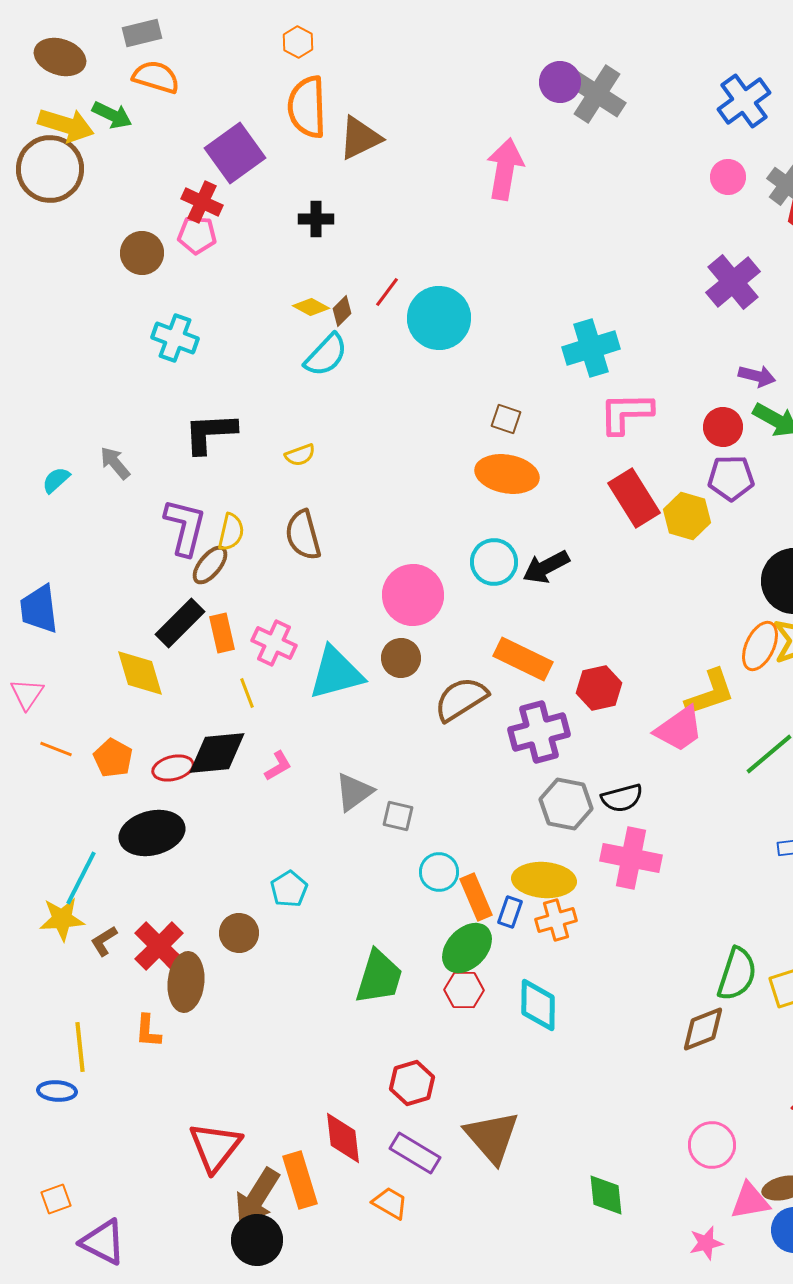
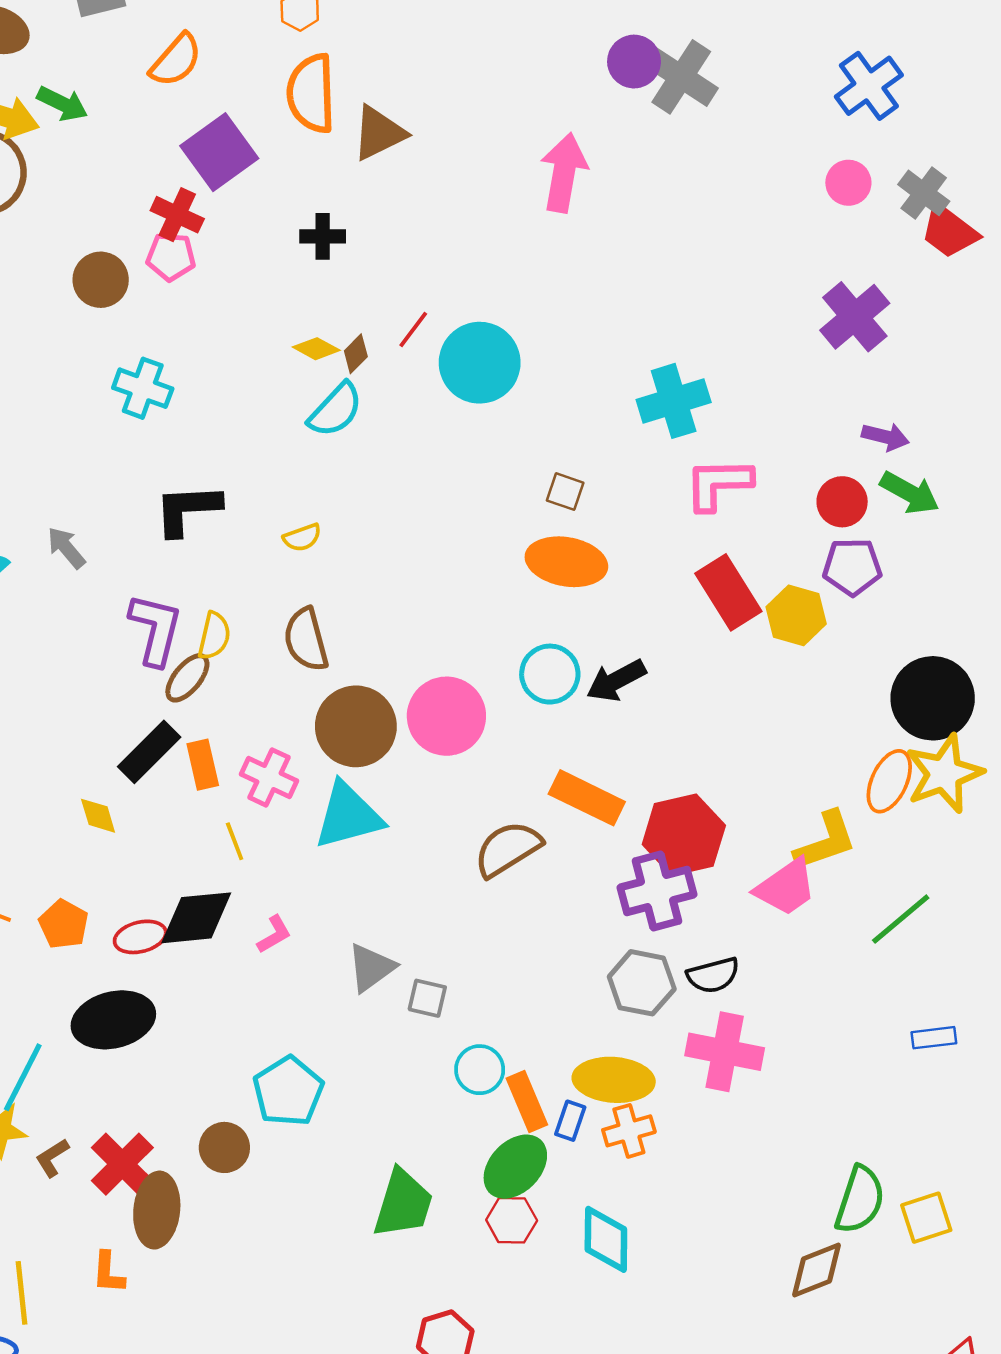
orange semicircle: (156, 77) -> (176, 60), moved, turned 114
brown circle: (401, 658) -> (356, 726), moved, size x1.6
yellow diamond: (140, 673) -> (98, 816), size x0.6
red hexagon: (599, 688) -> (684, 835), size x1.4
purple cross: (539, 732) -> (657, 891), moved
cyan pentagon: (289, 889) -> (288, 1091), size x1.5

